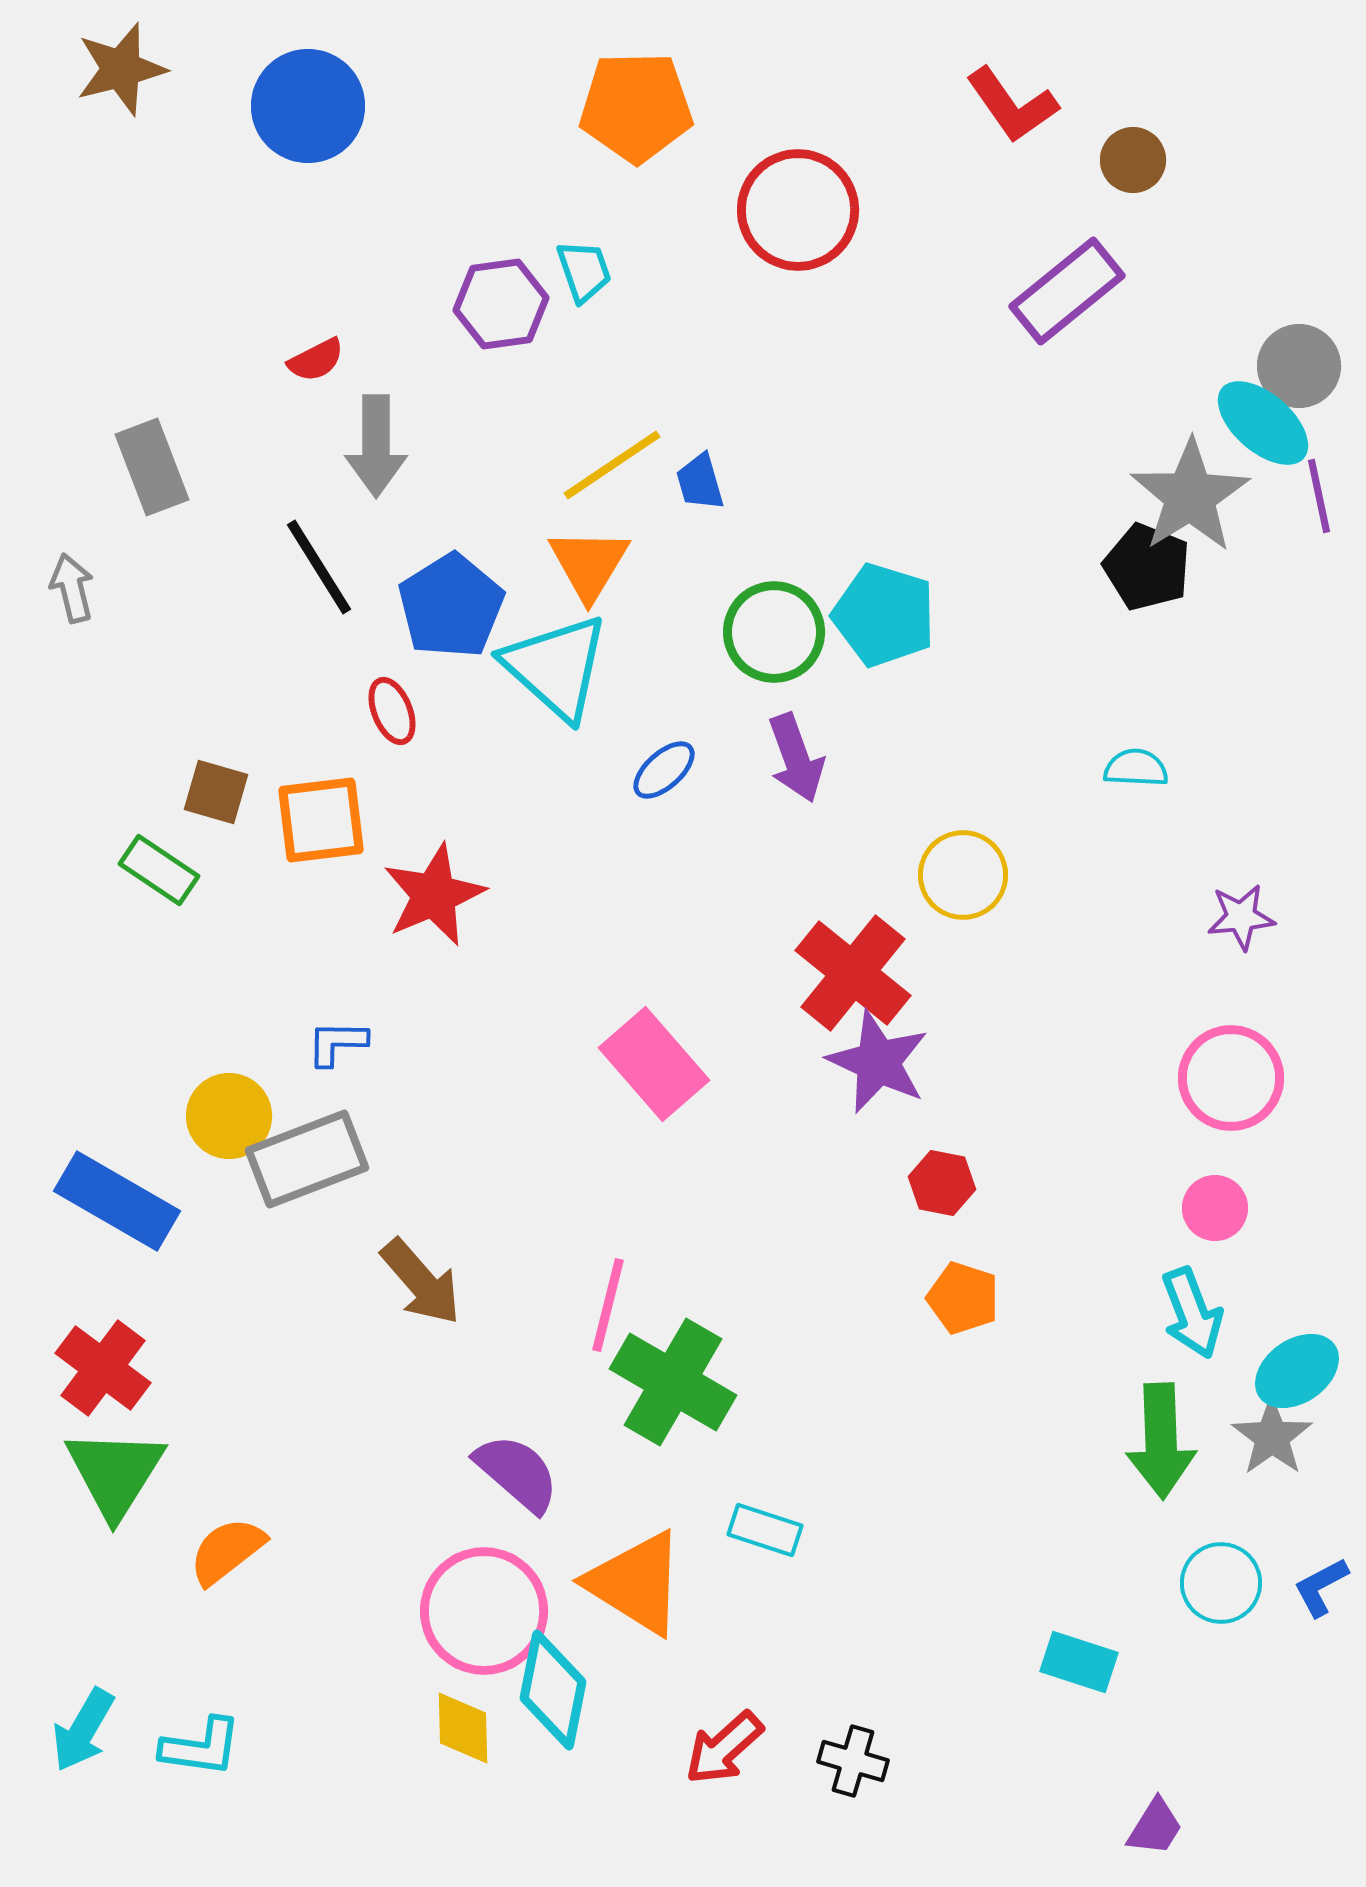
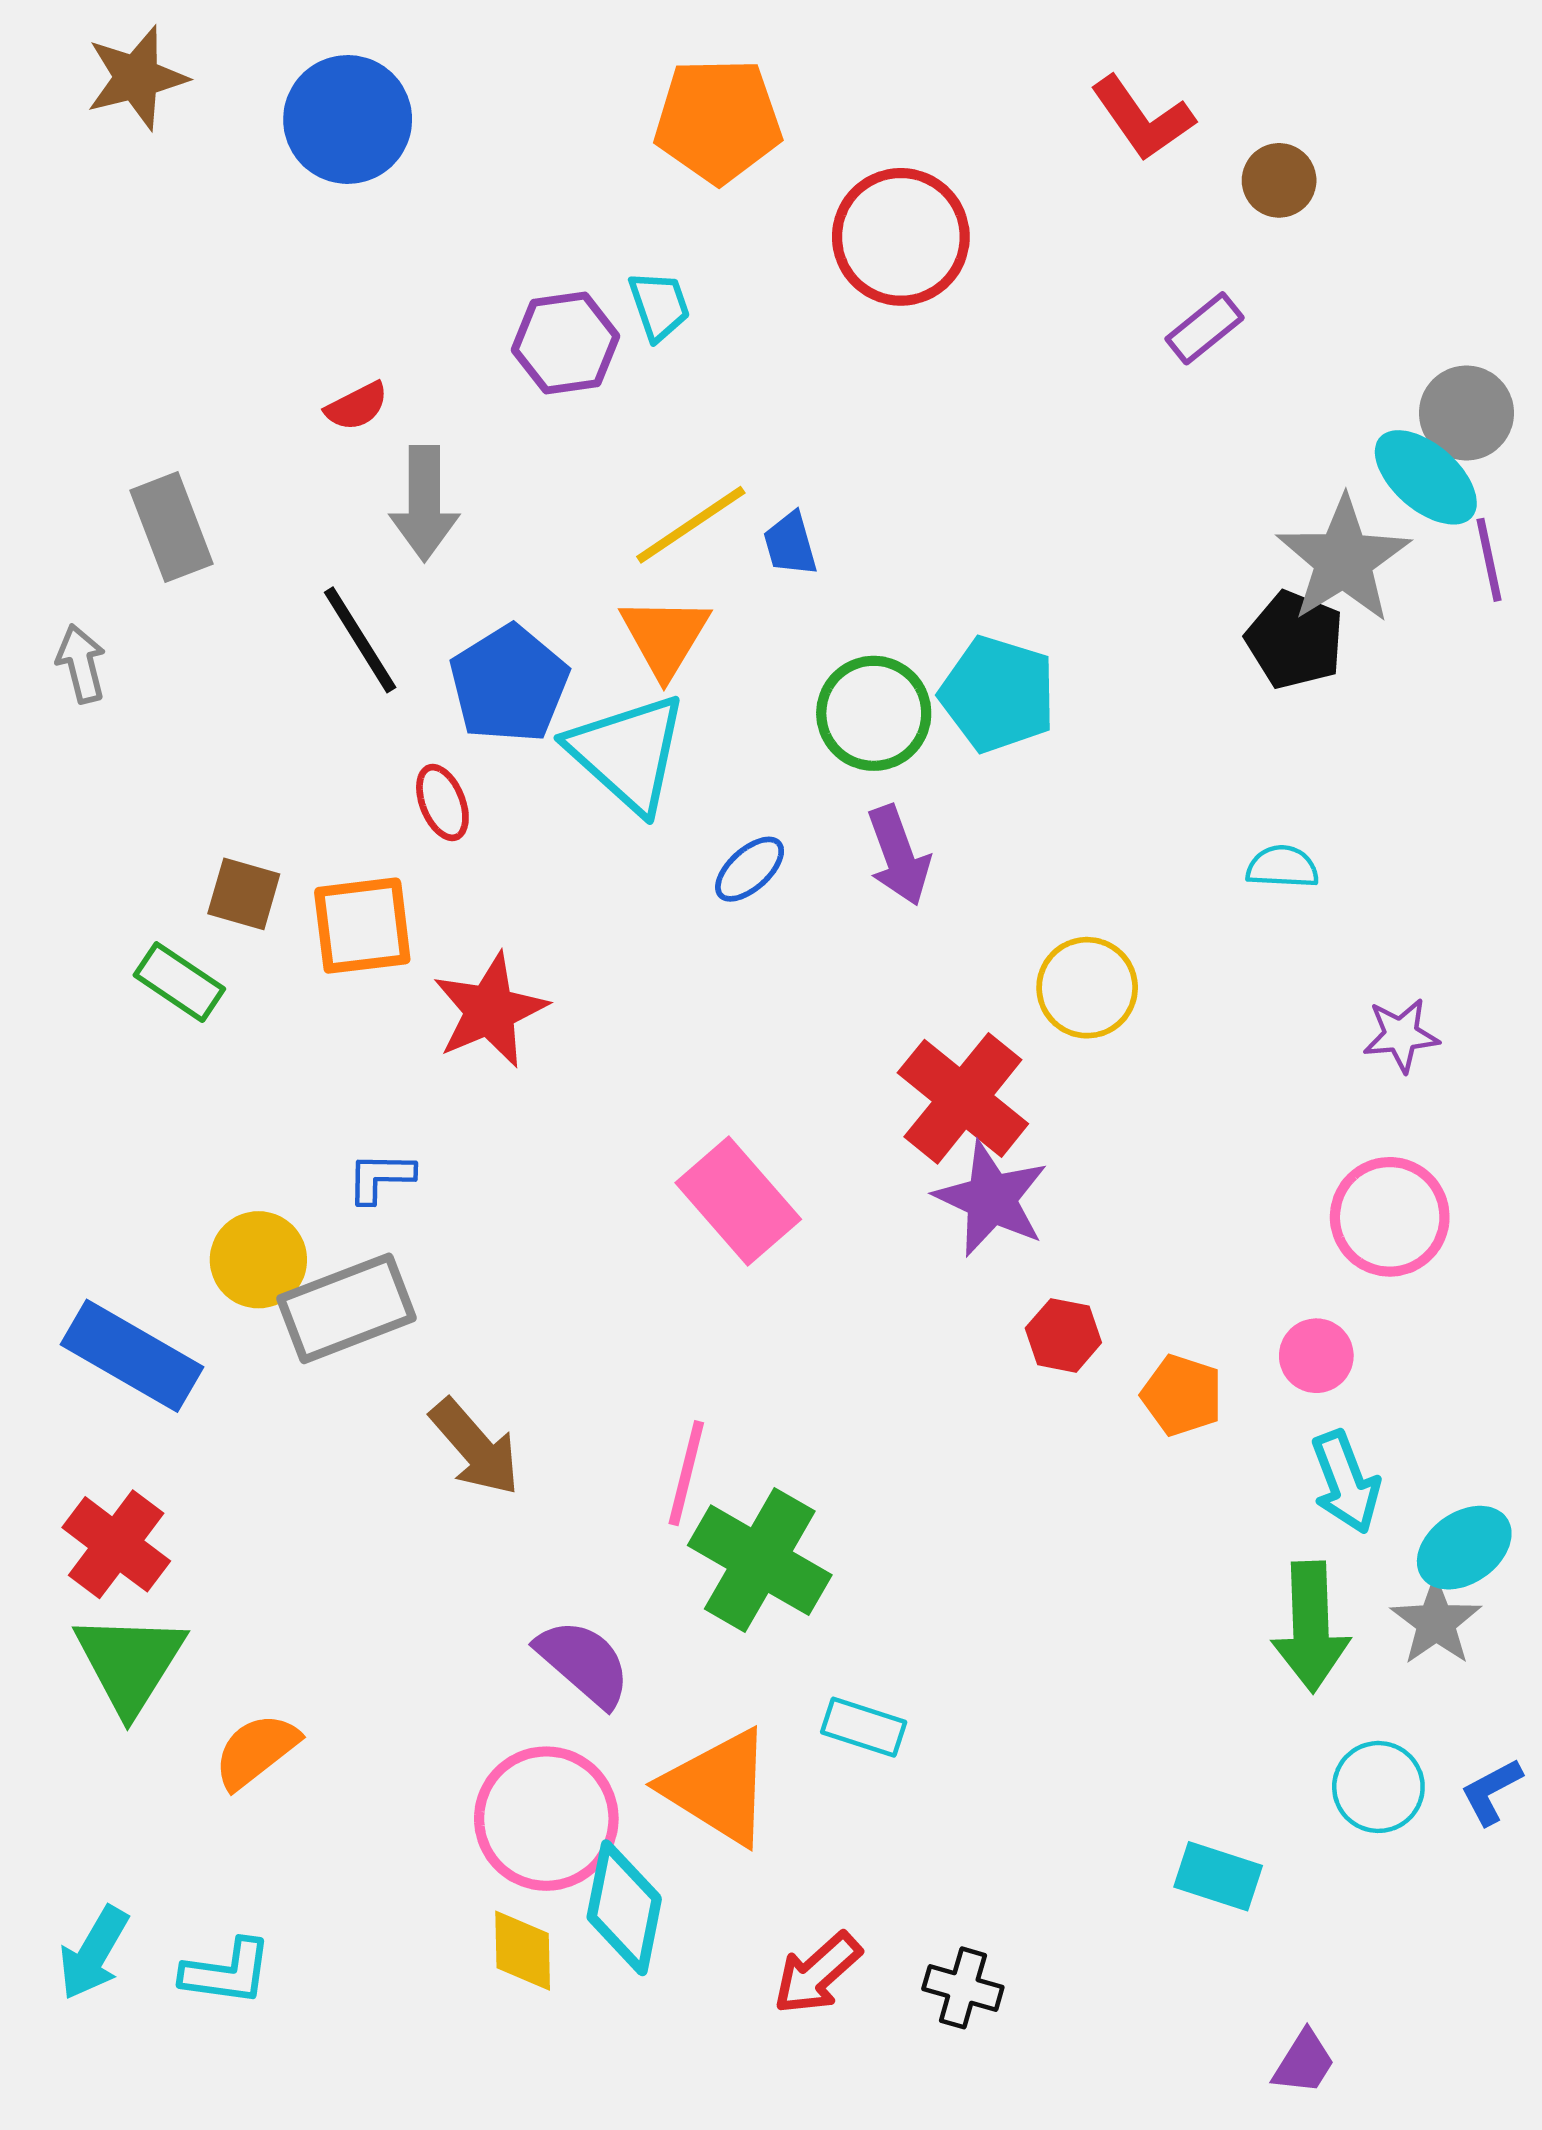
purple rectangle: (1067, 291) -> (1205, 328), size x0.6
pink circle: (1215, 1208) -> (1316, 1356), moved
orange pentagon: (963, 1298) -> (1182, 1395), moved

